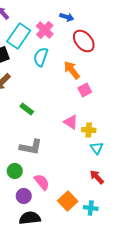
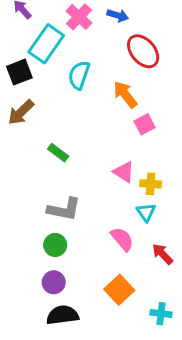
pink cross: (45, 30) -> (79, 17), moved
cyan triangle: (97, 148) -> (146, 212), moved
green circle: (15, 171) -> (55, 245), moved
pink semicircle: (42, 182) -> (122, 239), moved
cyan cross: (91, 208) -> (161, 314), moved

